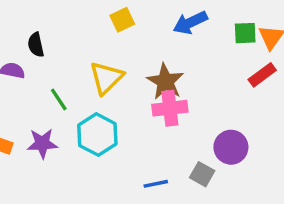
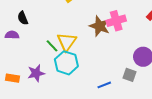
yellow triangle: (106, 78) -> (67, 42), moved
green line: (59, 99) -> (52, 46), moved
pink cross: (170, 108) -> (116, 21), moved

